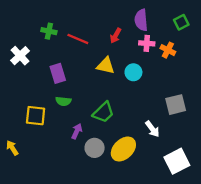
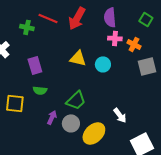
green square: (181, 22) -> (146, 19), turned -32
red arrow: (116, 36) -> (77, 18), moved, size x1.6
red line: (78, 39) -> (48, 18), moved
gray square: (176, 105) -> (147, 66), moved
gray circle: (95, 148) -> (71, 123), moved

